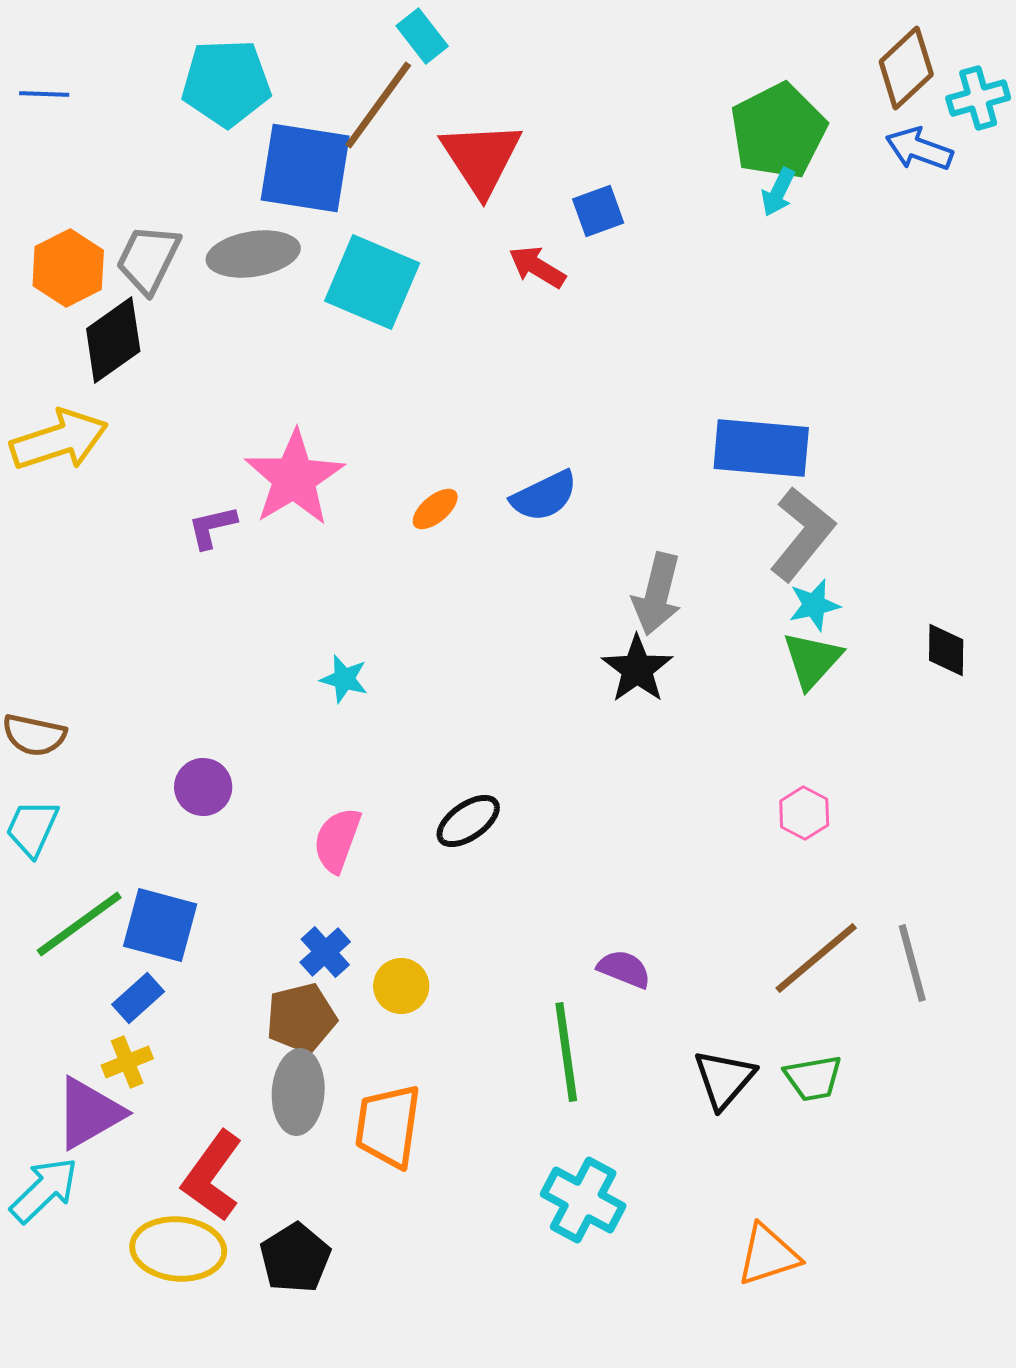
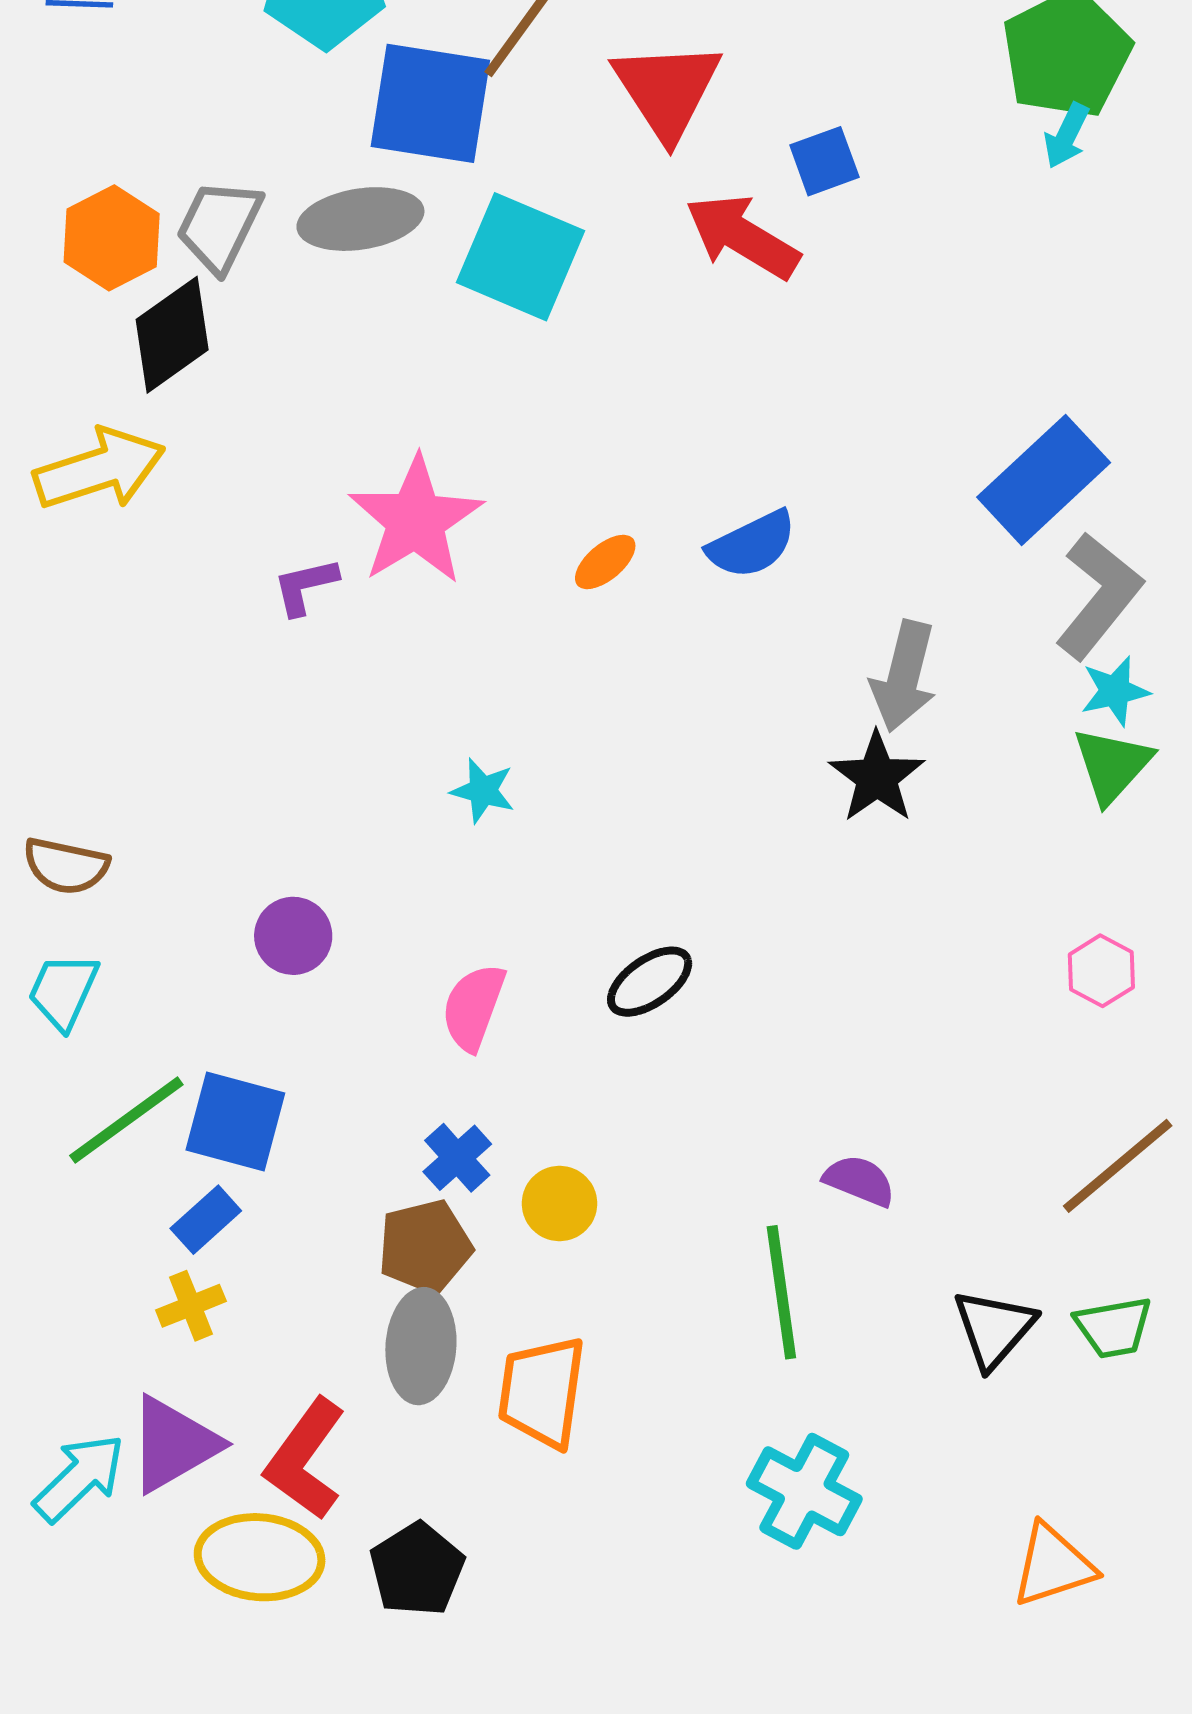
red arrow: (537, 267) -> (742, 237), size x1.5
blue rectangle: (761, 448) -> (1044, 480), turned -48
purple triangle: (89, 1113) -> (173, 1444), moved

